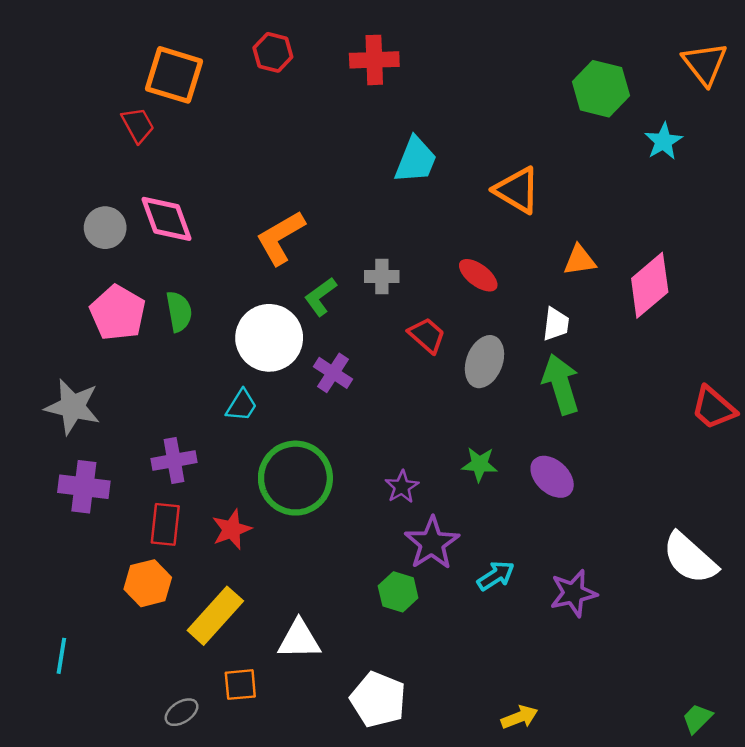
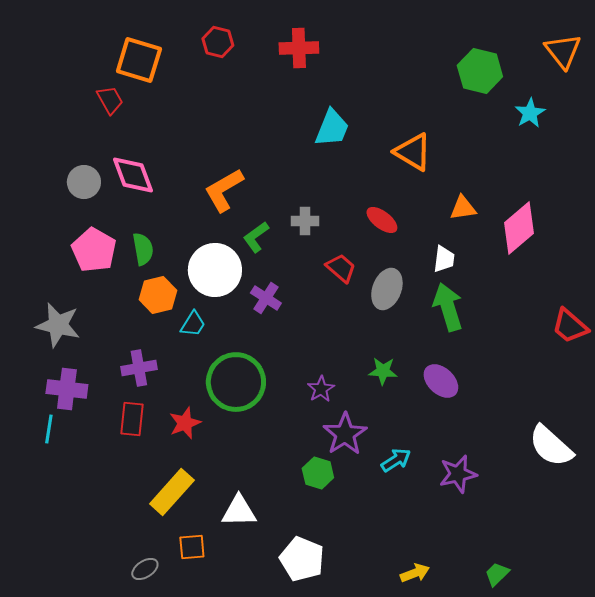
orange hexagon: (148, 583) -> (158, 295), moved
cyan line: (61, 656) -> (49, 429), moved
green trapezoid: (697, 718) -> (497, 574), moved

